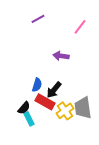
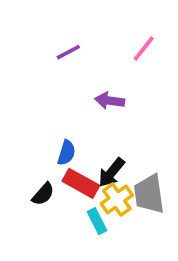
purple line: (38, 19) -> (68, 52), moved
black arrow: (54, 90) -> (111, 173), moved
cyan rectangle: (29, 119) -> (97, 221), moved

